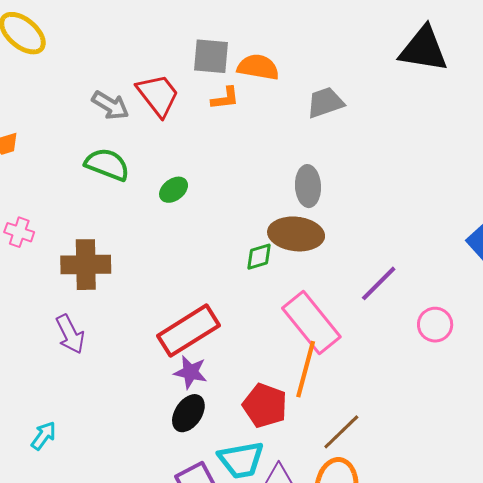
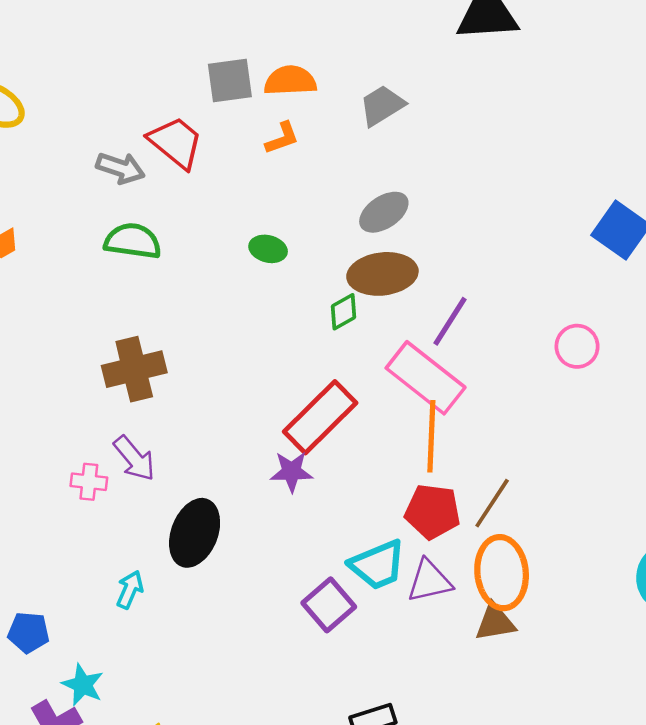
orange L-shape: (225, 98) -> (282, 138), moved
gray ellipse: (308, 186) -> (384, 212), turned 72
green ellipse: (174, 190) -> (268, 249), moved, turned 64
pink cross: (19, 232) -> (89, 482), moved
purple line: (379, 283) -> (450, 321), moved
red rectangle: (188, 331) -> (320, 417), moved
red pentagon: (265, 405) -> (433, 512), moved
black ellipse: (188, 413) -> (195, 533), moved, size x1.4

